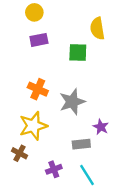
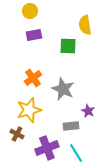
orange cross: (38, 89) -> (33, 78), turned 30
gray star: (72, 102) -> (63, 89), turned -30
purple cross: (54, 169) -> (47, 148), size x1.6

